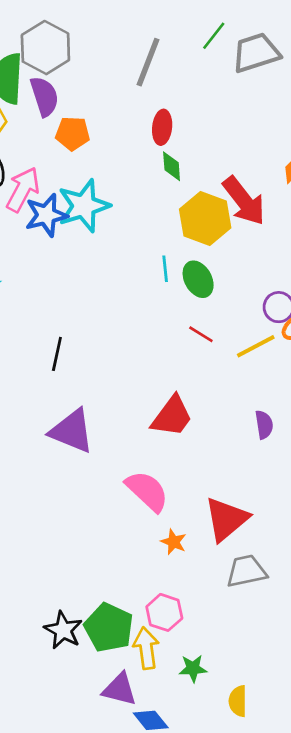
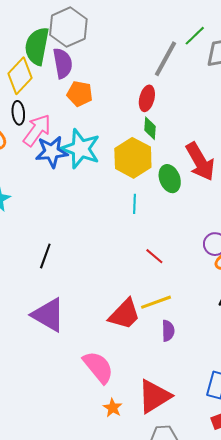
gray line: (148, 62) -> (166, 59), moved
cyan star: (84, 206) -> (81, 149), turned 30
yellow hexagon: (205, 219) -> (133, 158), moved
green ellipse: (198, 279) -> (170, 179), moved
yellow line: (256, 346) -> (156, 302), moved
purple semicircle: (264, 425) -> (168, 331), moved

